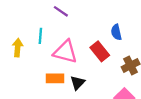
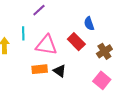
purple line: (61, 11) -> (39, 10), turned -72
black triangle: (78, 83) -> (60, 71), turned -32

